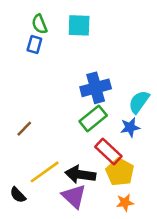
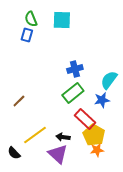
blue cross: (96, 88) -> (75, 69), size x0.7
black arrow: (80, 175) -> (63, 137), size x0.6
orange star: (125, 203) -> (97, 150), moved

